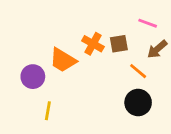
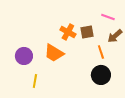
orange trapezoid: (63, 60) -> (54, 53), moved
orange line: (138, 71) -> (101, 52), turned 32

